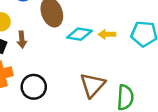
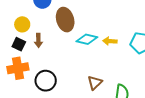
brown triangle: (92, 85) -> (95, 83), size x0.7

